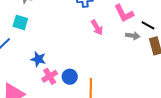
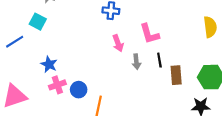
black line: (148, 25) -> (159, 60), moved, turned 40
gray arrow: (133, 36) -> (136, 62), moved, turned 64

